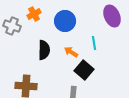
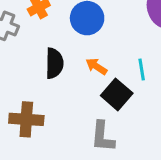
cyan line: (94, 43) -> (142, 70), moved

